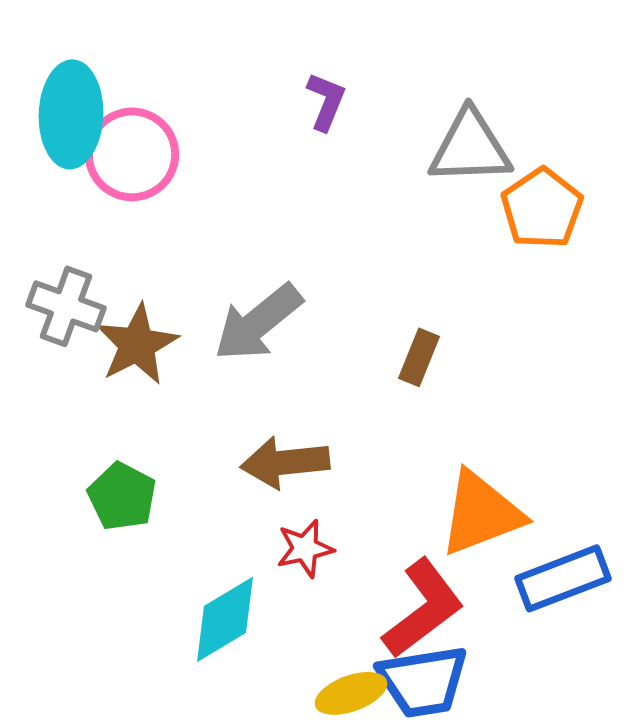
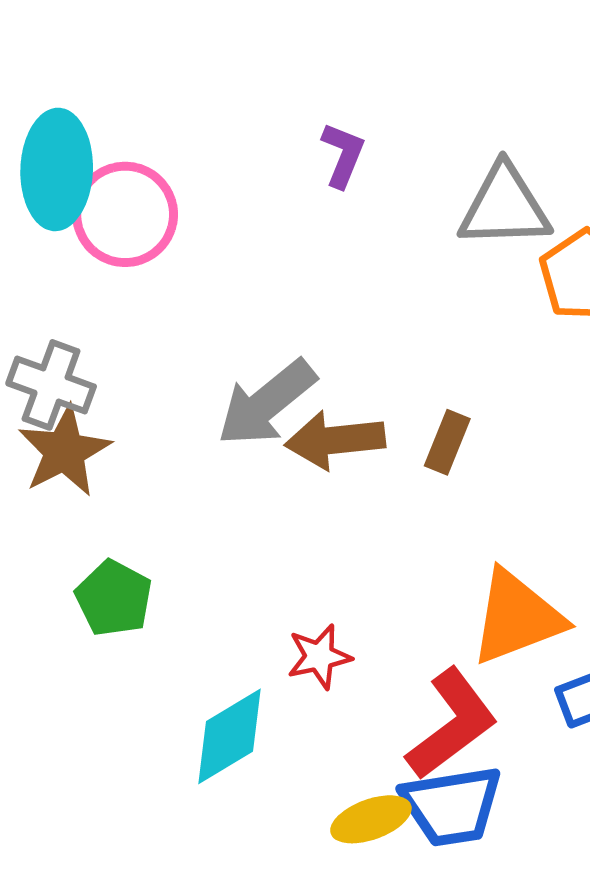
brown star: (137, 344) -> (65, 451), moved
brown arrow: (285, 462) -> (335, 440), moved

